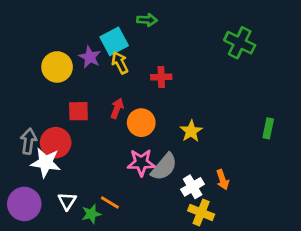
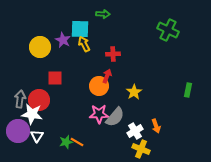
cyan square: (114, 41) -> (80, 29), turned 30
red arrow: (117, 108) -> (107, 76), moved
white triangle: (67, 201) -> (37, 136), moved
purple circle: (24, 204) -> (18, 131), moved
green star: (91, 214) -> (66, 142), moved

